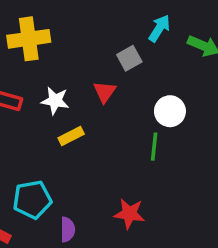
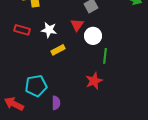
white circle: (170, 111) -> (93, 36), moved
red star: (129, 214) -> (94, 81), moved, turned -30

